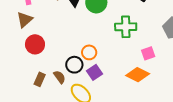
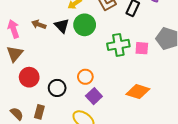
pink square: (148, 53) -> (142, 48), moved, turned 32
black circle: (74, 65) -> (57, 88), moved
brown semicircle: (60, 77) -> (17, 114), moved

